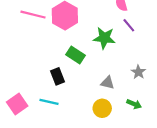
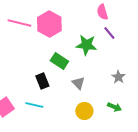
gray triangle: (108, 83) -> (78, 83), moved, turned 32

